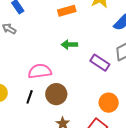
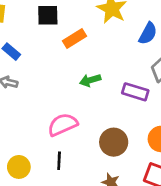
brown circle: (56, 94) -> (114, 142), moved

